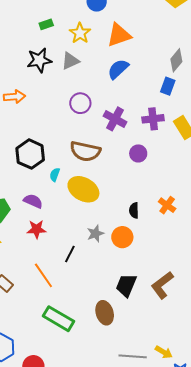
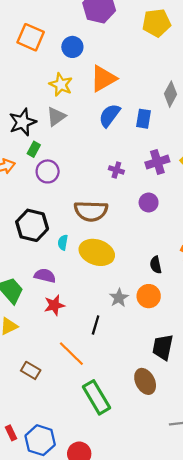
green rectangle: (46, 24) -> (34, 149), moved, turned -32
blue rectangle: (168, 86) -> (143, 119), moved
purple circle: (80, 103) -> (48, 171), moved
purple cross: (115, 119) -> (116, 170), size x0.6
green rectangle: (58, 319) -> (96, 397), turned 40

